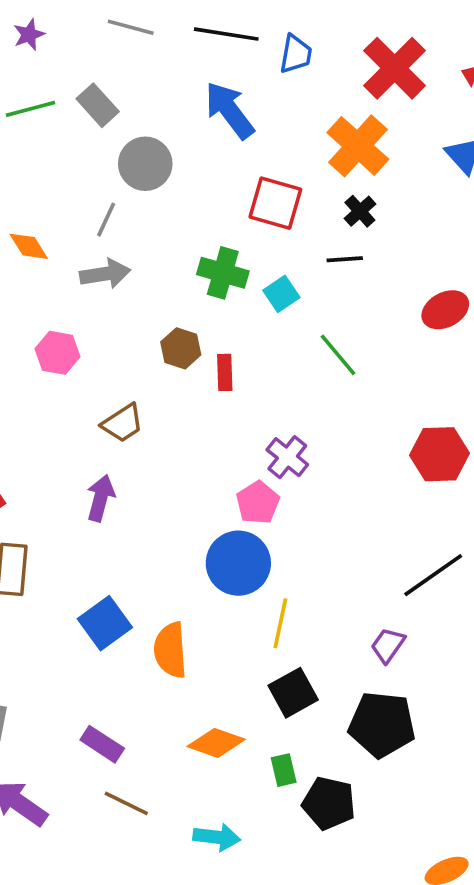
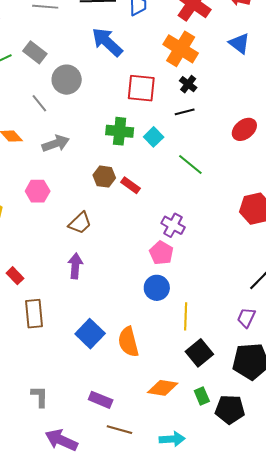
gray line: (106, 220) -> (39, 103), moved, turned -54
red rectangle: (225, 372) -> (131, 185), turned -42
blue circle: (238, 563) -> (157, 288), size x0.7

